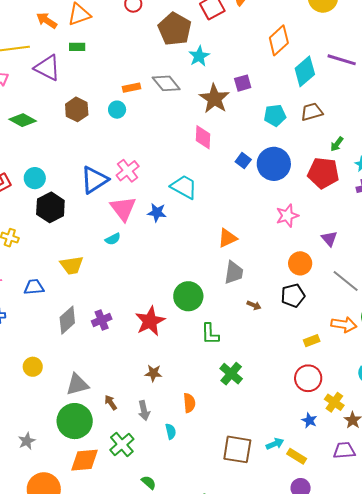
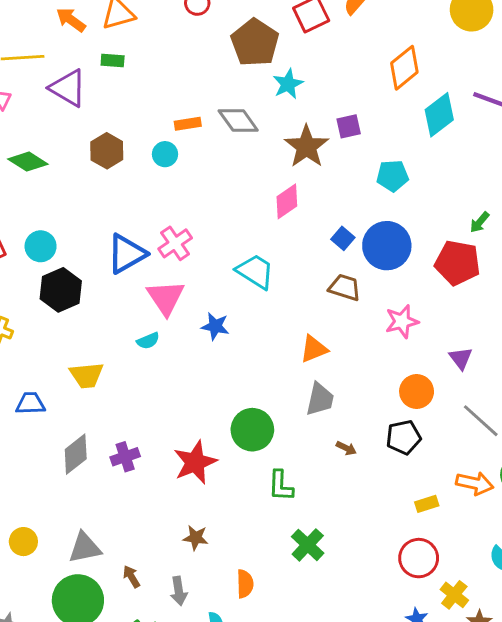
brown trapezoid: (312, 112) -> (345, 287), moved, turned 30
pink diamond: (203, 137) -> (287, 201), turned 50
blue star: (157, 212) -> (215, 326), moved
yellow circle: (33, 367) -> (23, 542), moved

